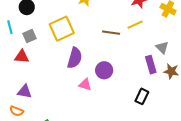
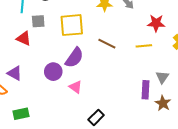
brown line: (111, 33) -> (107, 44), moved
purple circle: (104, 70) -> (53, 72), moved
black rectangle: (142, 96) -> (96, 117), moved

